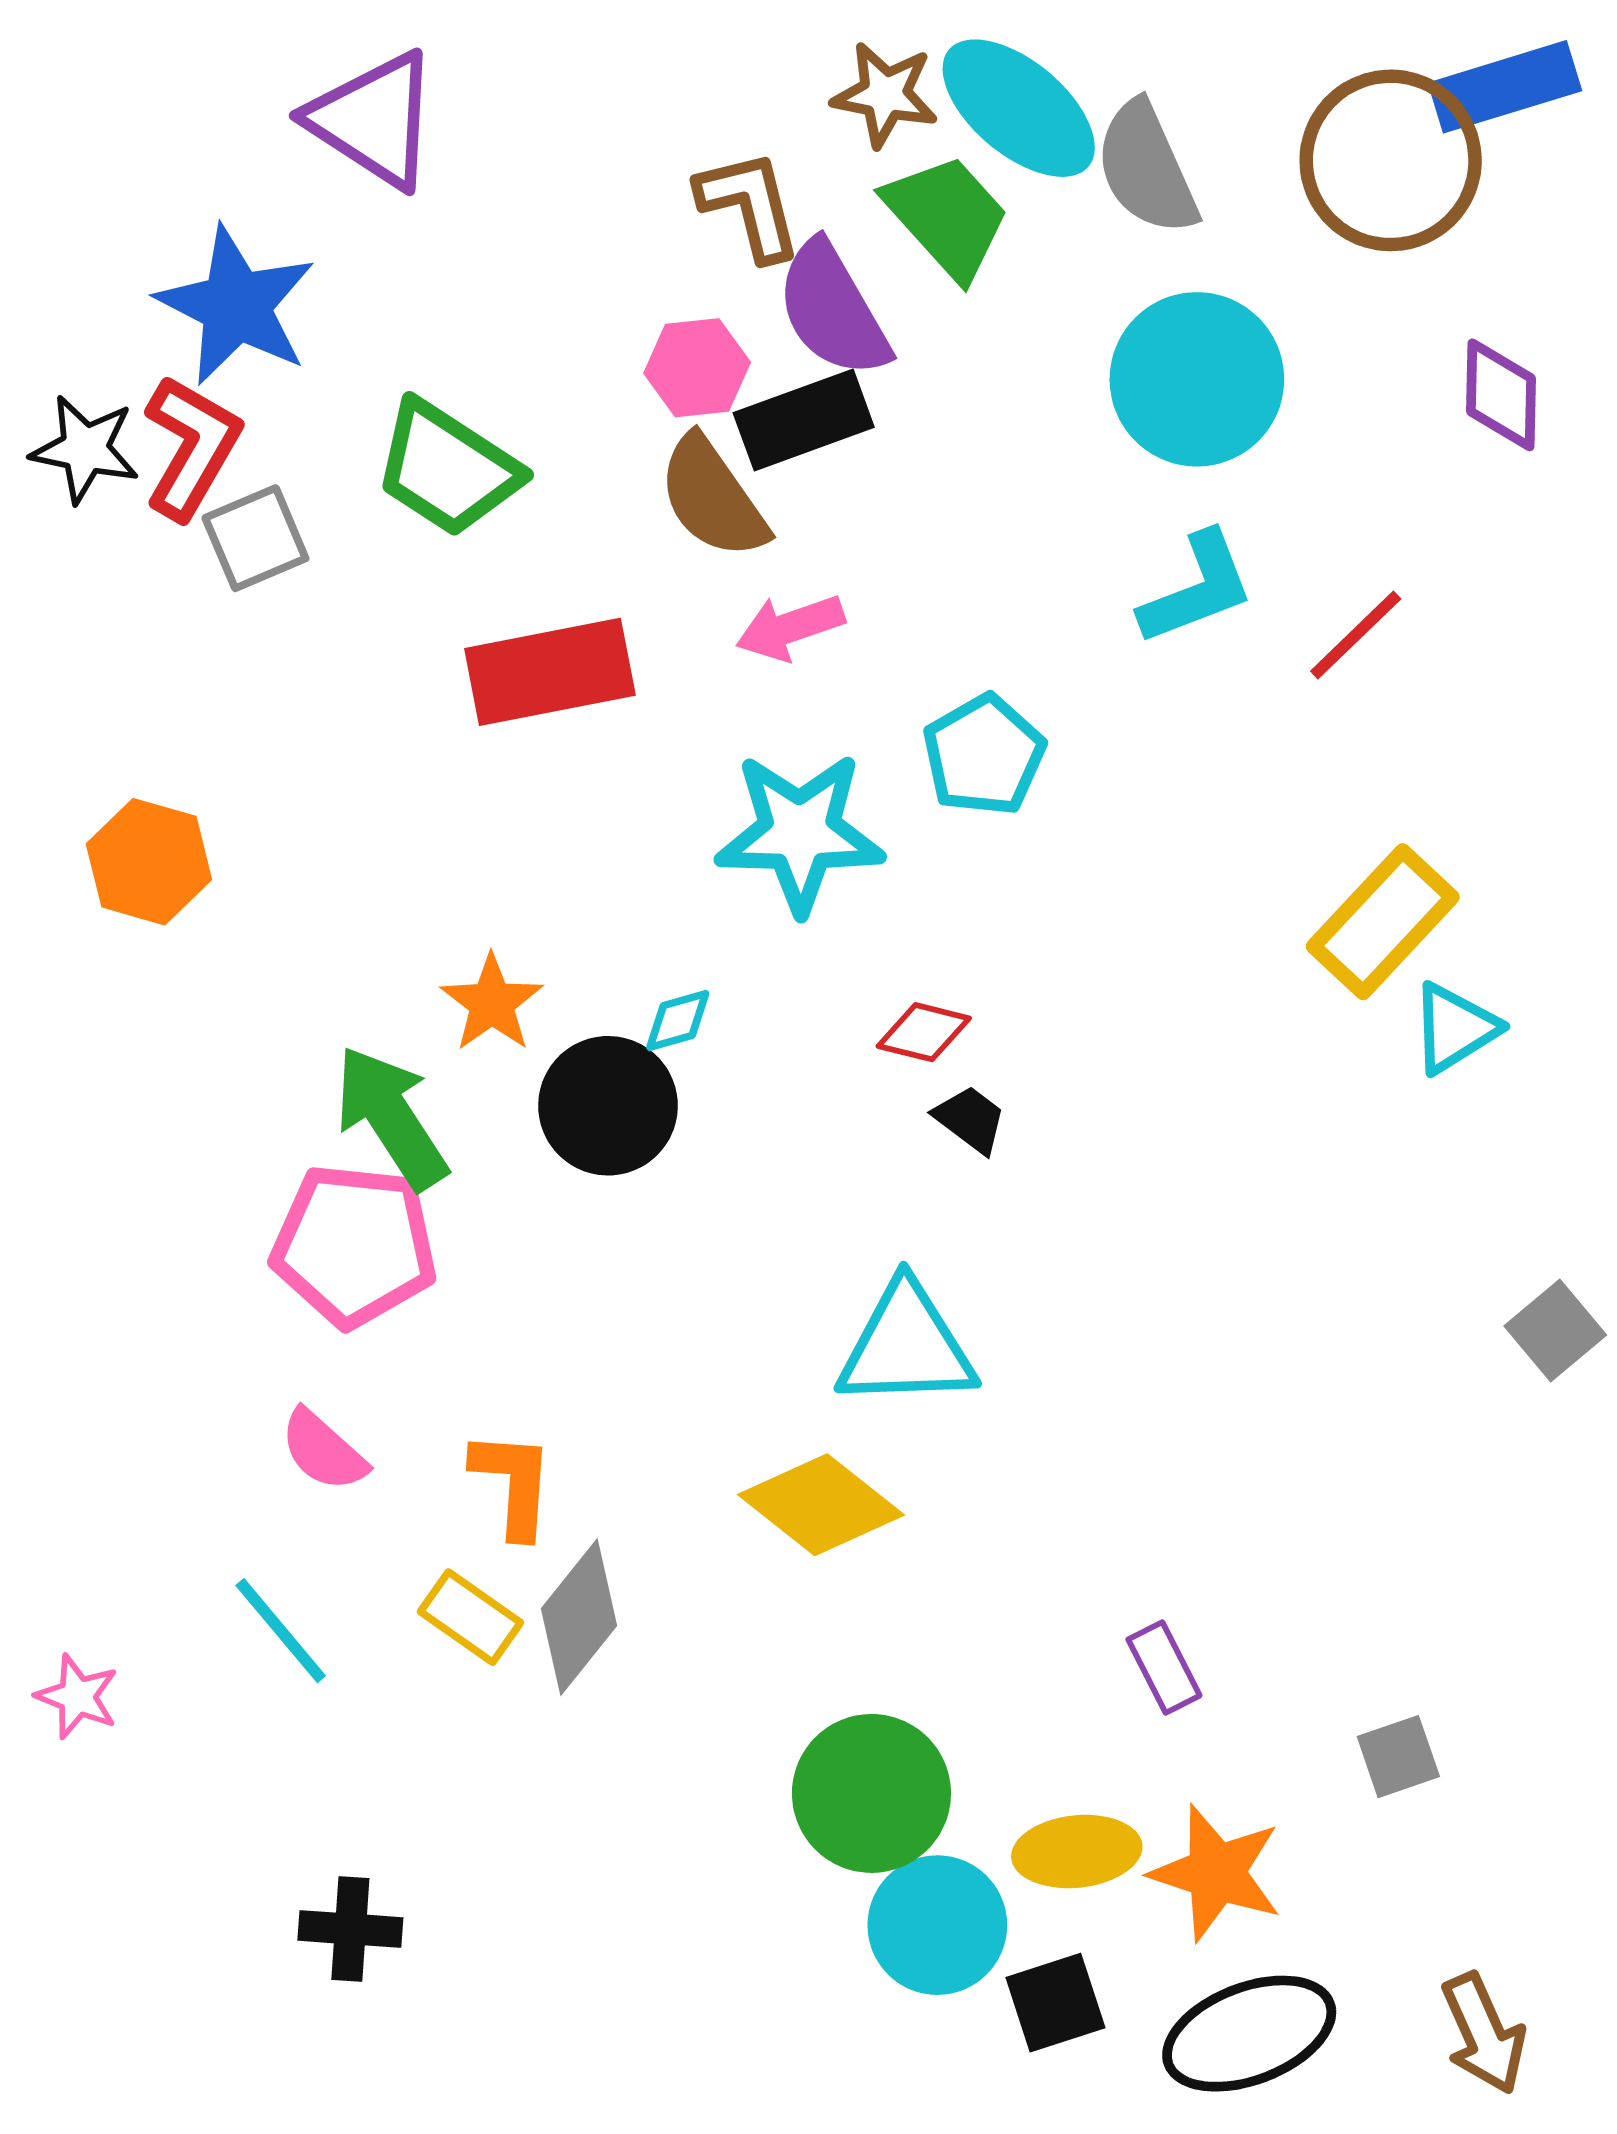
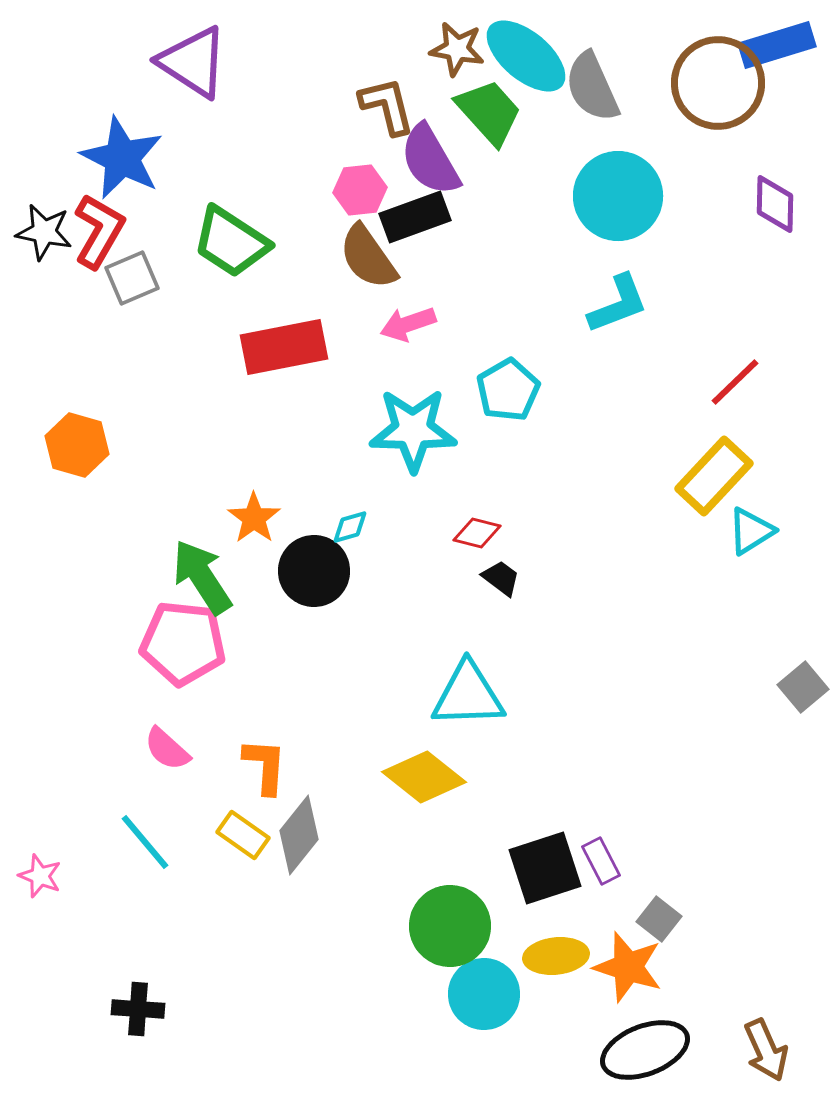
red line: (1356, 635) -> (735, 382), moved
gray square: (1398, 1757) -> (659, 919), moved, turned -33
black cross: (350, 1929) -> (138, 1009), moved
black square: (1055, 2003) -> (545, 868), moved, size x1.4

